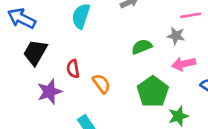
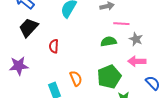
pink line: (191, 15) -> (121, 24), moved
orange semicircle: (101, 84) -> (76, 78), moved
purple star: (49, 92) -> (19, 66), moved

